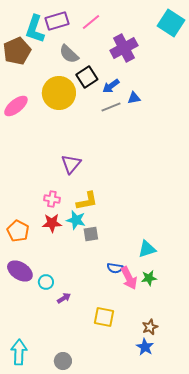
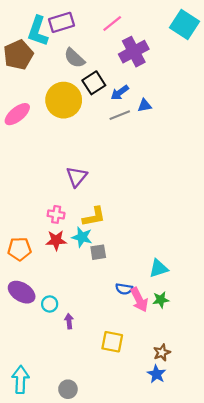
pink line: (91, 22) -> (112, 23), moved
orange pentagon: (18, 231) -> (19, 249), turned -30
purple arrow: (64, 298) -> (69, 321), turned -64

